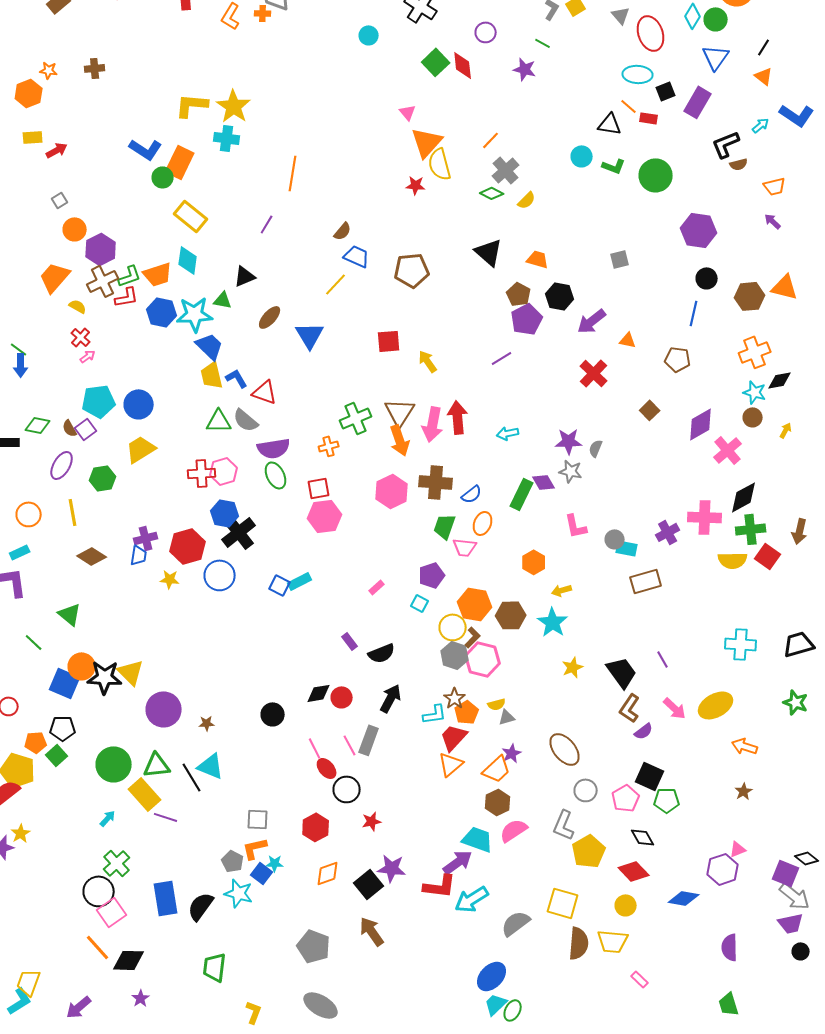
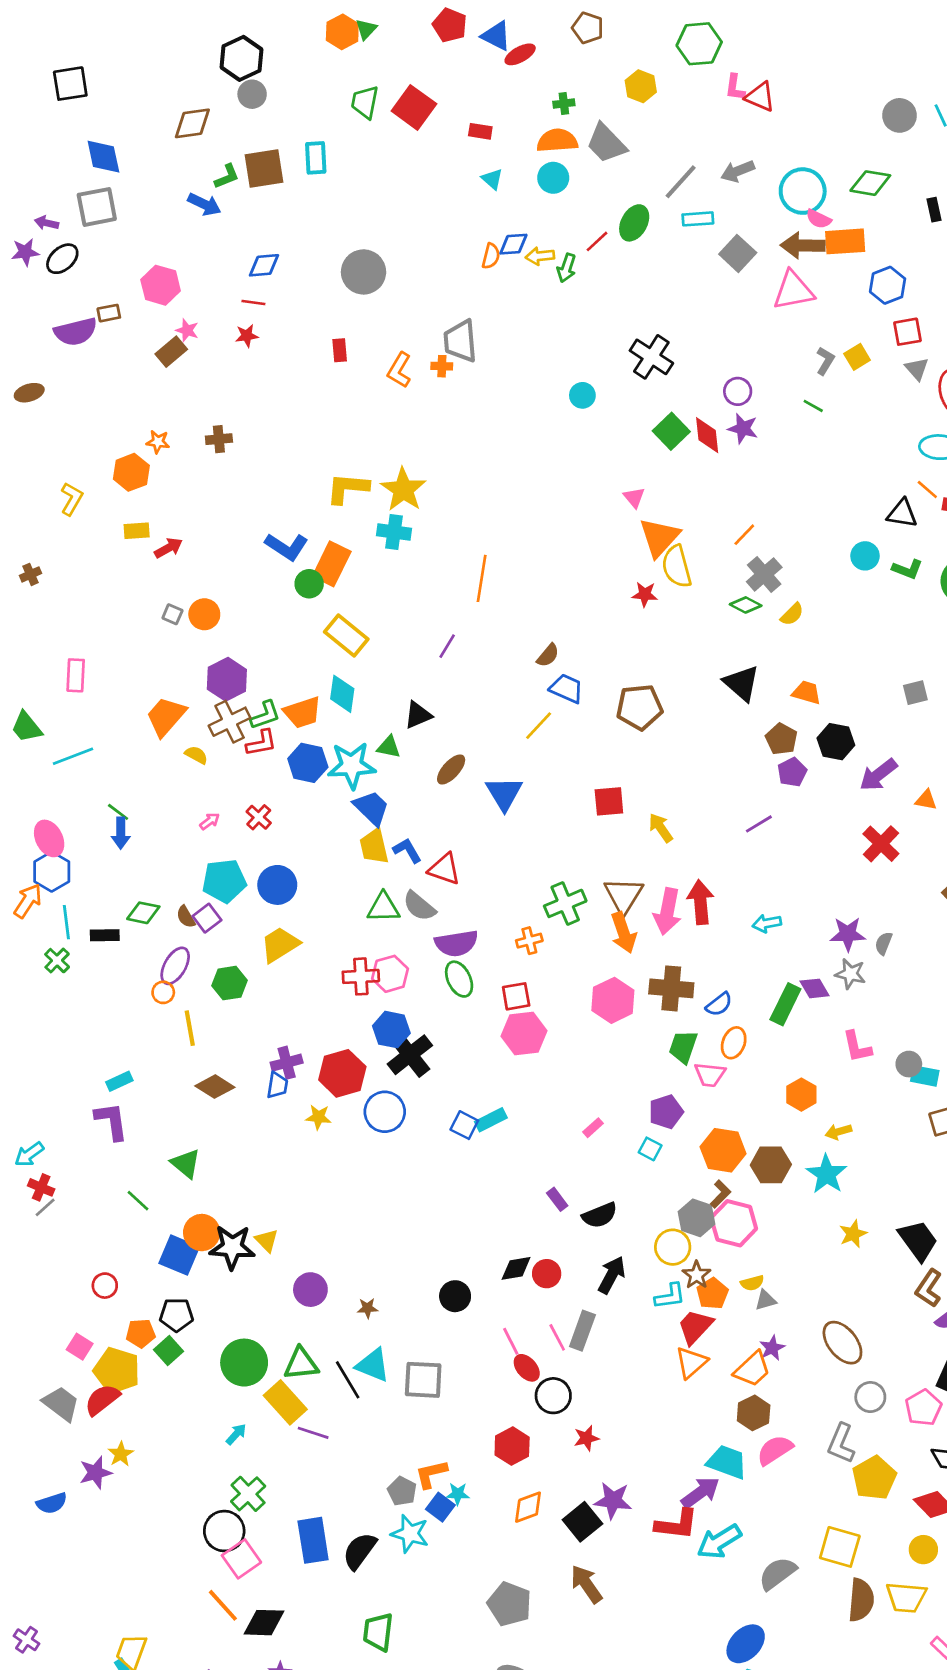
purple star: (525, 69) -> (743, 429), moved
gray square: (60, 200) -> (172, 614), turned -35
orange circle: (75, 229) -> (204, 614), moved
purple pentagon: (527, 319) -> (792, 772), size x0.7
red cross: (81, 337) -> (259, 817), moved
orange circle: (29, 514) -> (163, 992), moved, size x0.7
yellow circle: (453, 627) -> (673, 1247), moved
yellow triangle: (131, 672) -> (267, 1240), size x0.7
purple circle: (164, 709) -> (310, 1290), size x0.7
gray square: (258, 819) -> (423, 1380), moved, size x1.4

